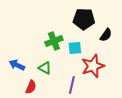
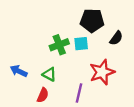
cyan square: (75, 48) -> (81, 44), moved
red semicircle: (31, 87) -> (43, 95), moved

